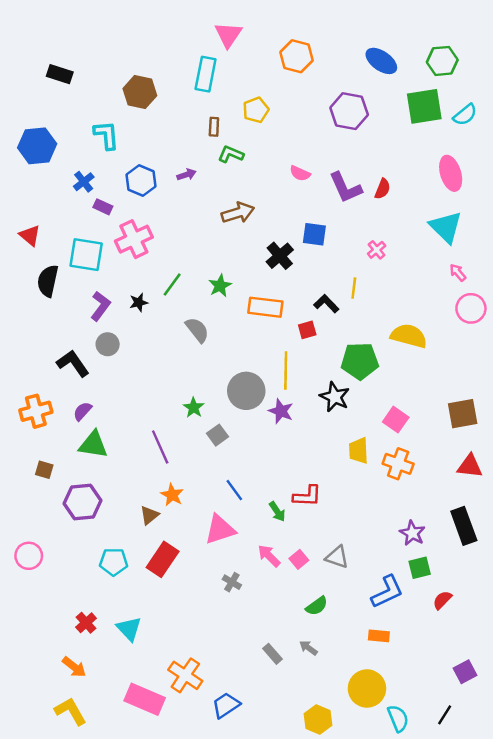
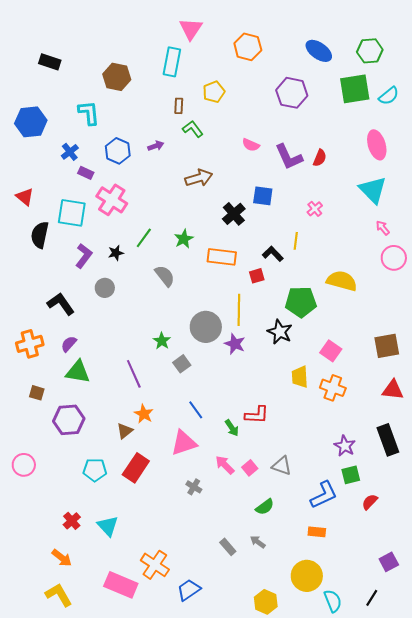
green L-shape: (231, 154) -> (193, 129), turned 30
pink cross: (134, 239) -> (112, 200), turned -32
gray circle: (108, 344) -> (105, 288), moved

